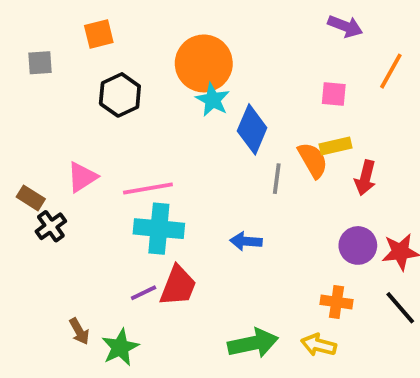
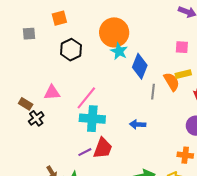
pink triangle: (82, 177) -> (52, 93), turned 30
pink line: (148, 189) -> (86, 98), turned -40

